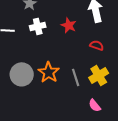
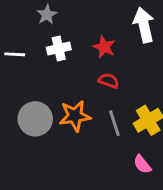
red semicircle: (97, 45) -> (109, 81), moved
orange star: (49, 72) -> (75, 116), turned 30

